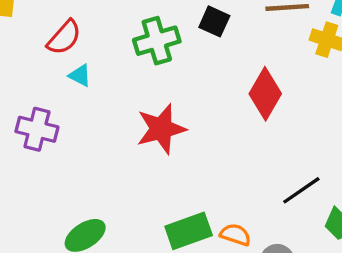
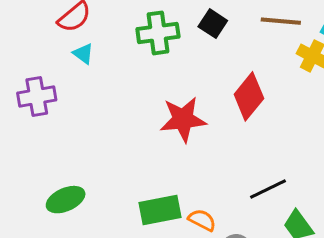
purple cross: (37, 129) -> (37, 96), turned -33
red star: (161, 129) -> (183, 119), moved

